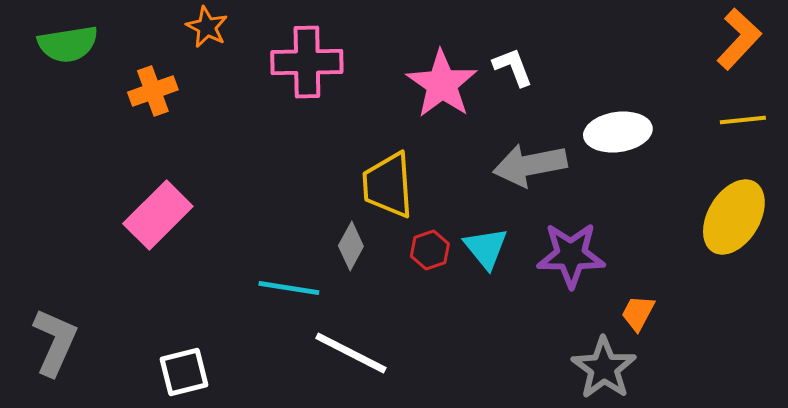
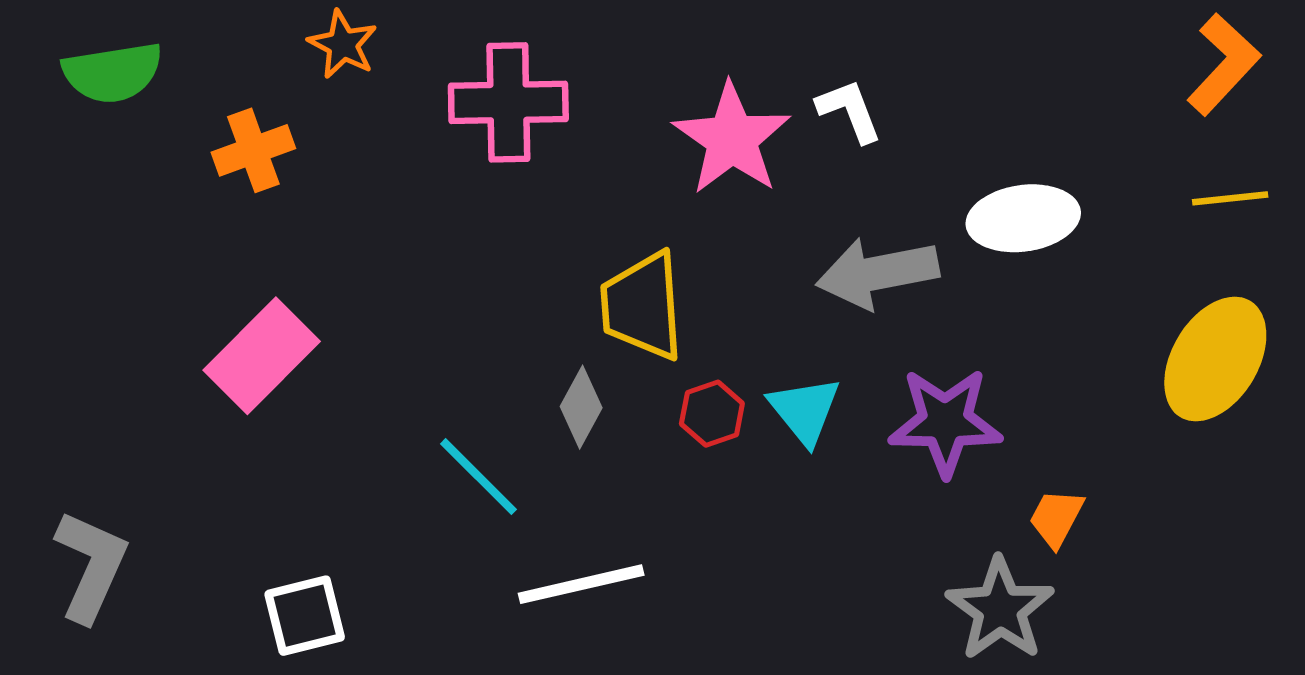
cyan line: (289, 288) -> (479, 477), turned 36
white line: (351, 353) -> (581, 584), turned -40

